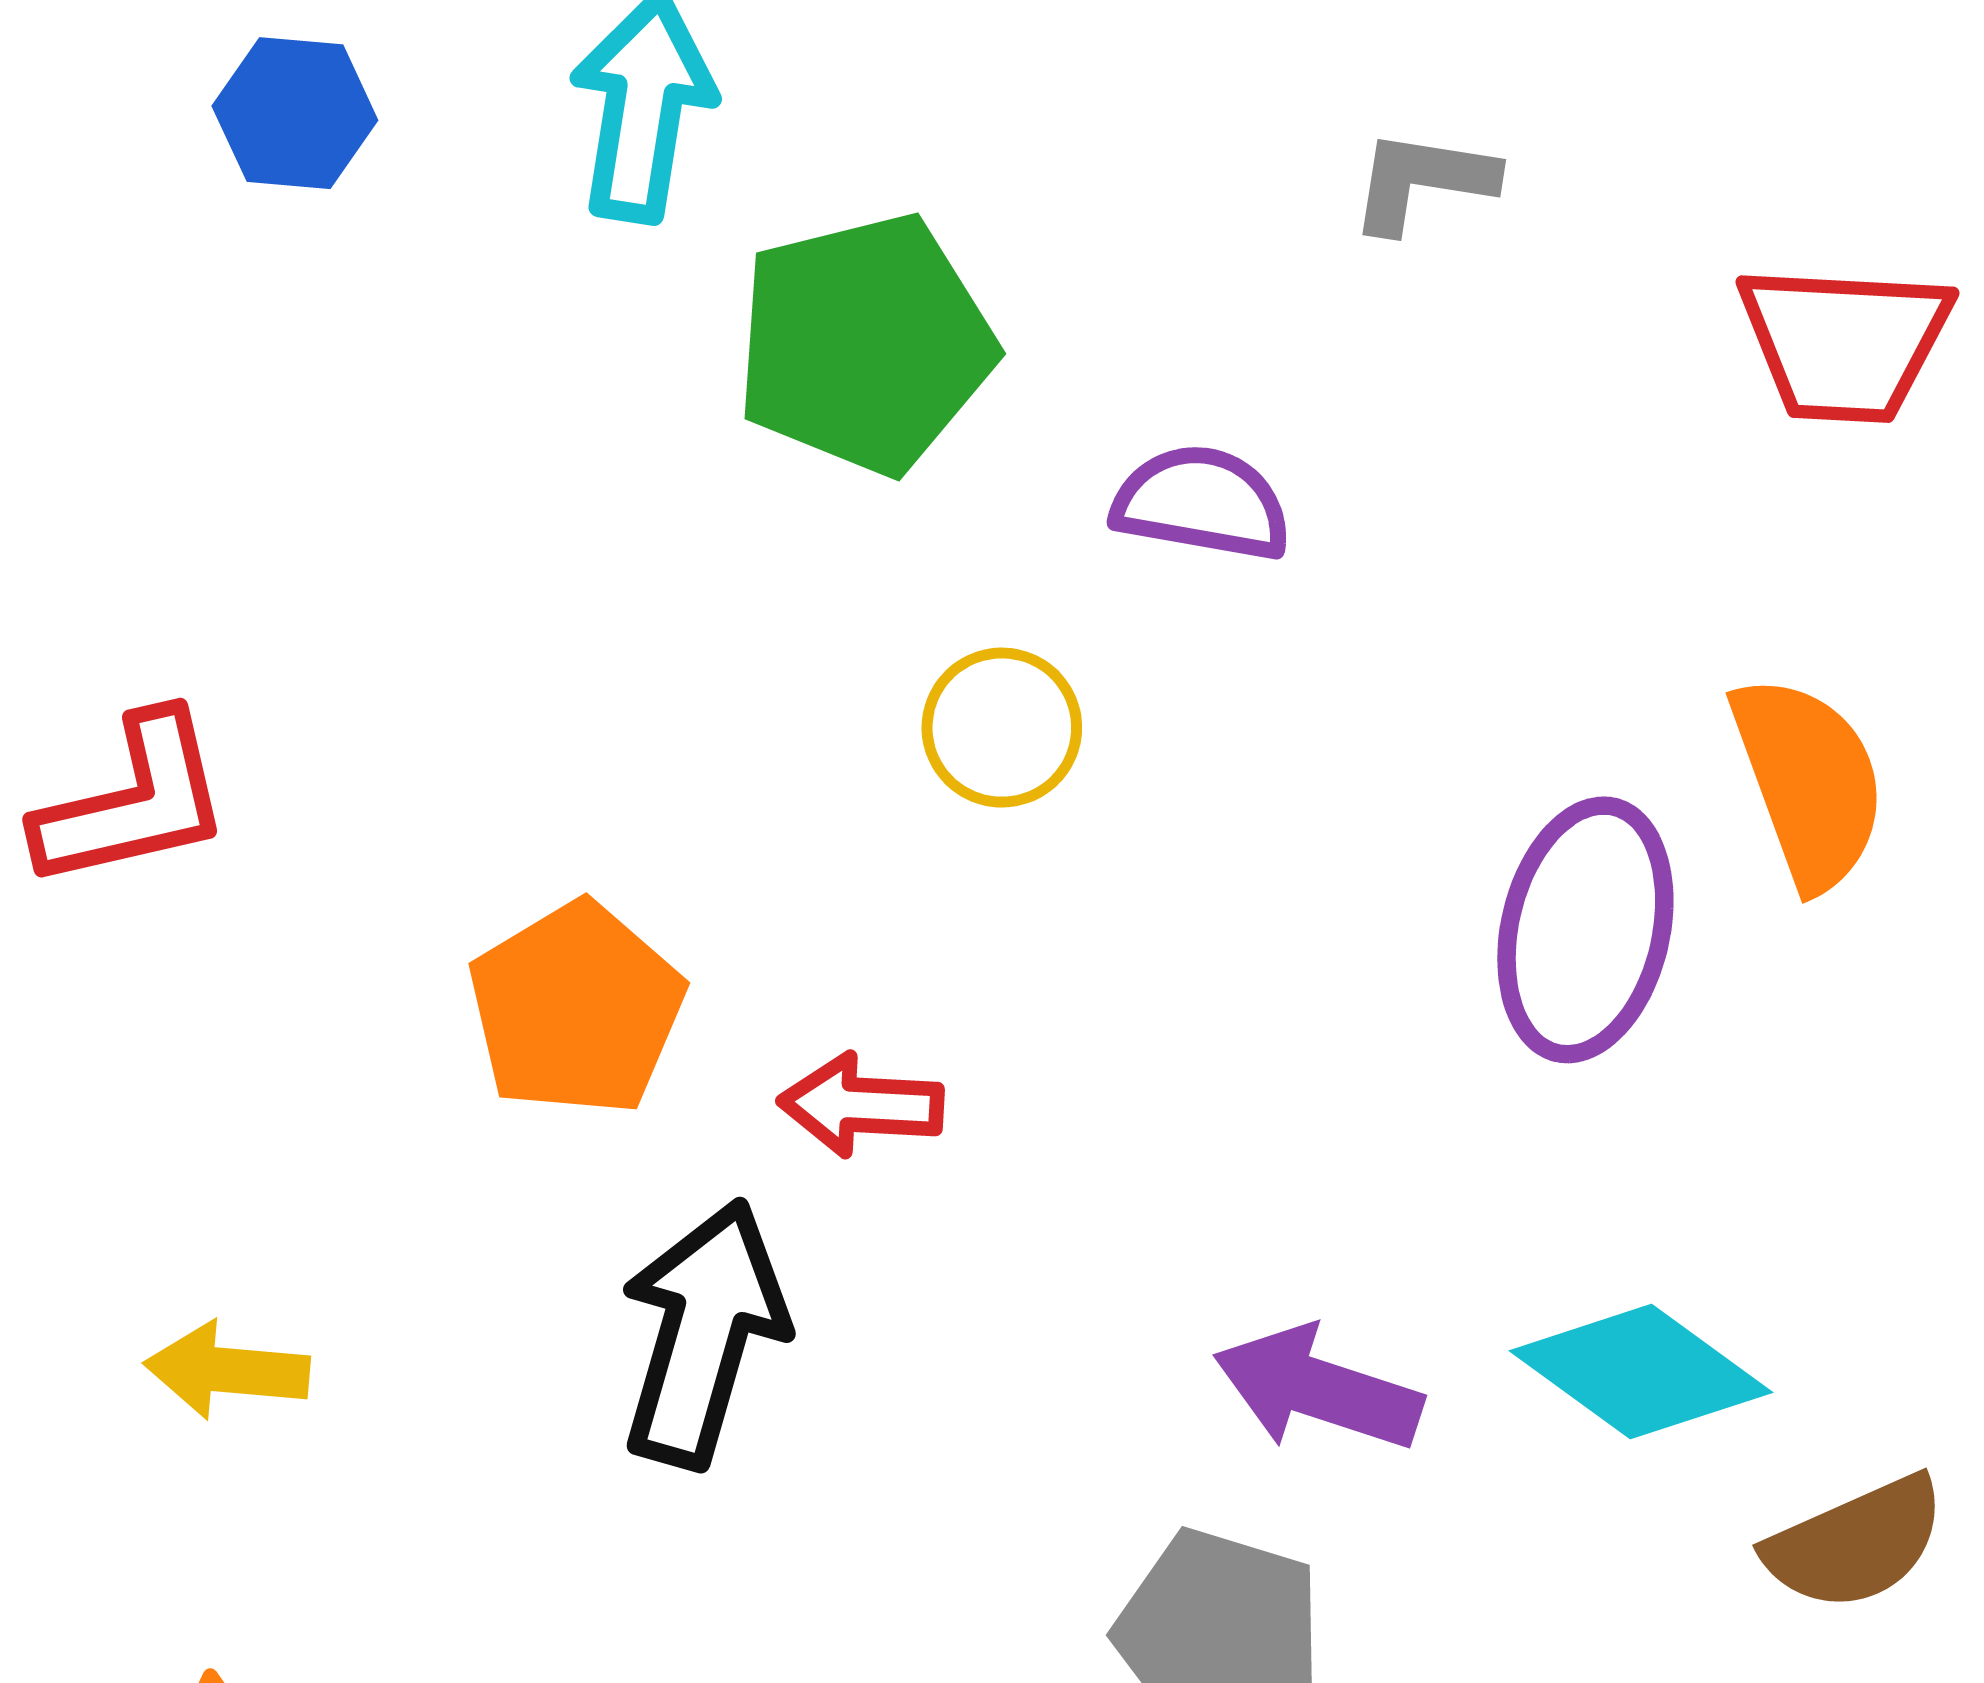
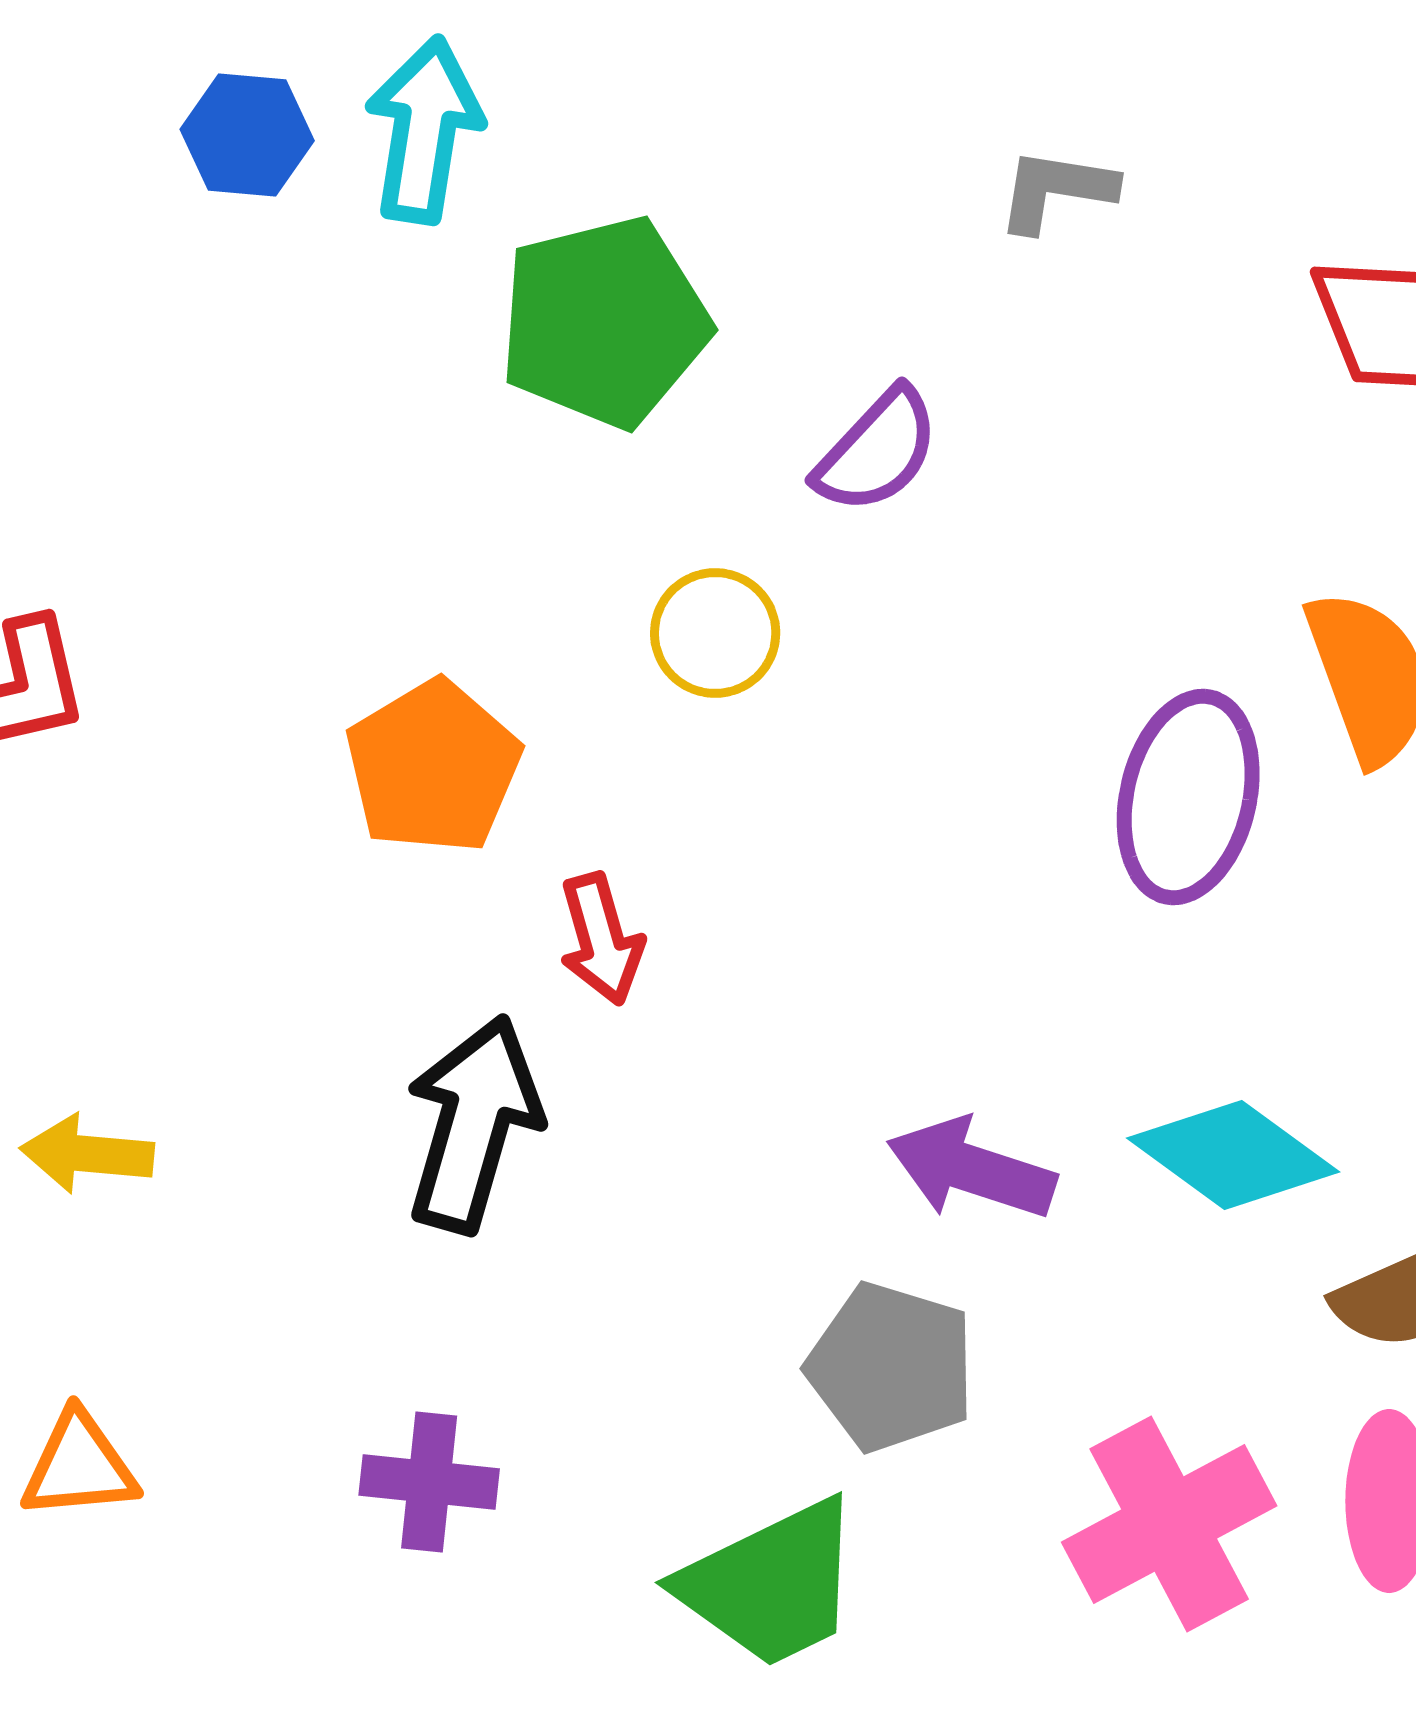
blue hexagon: (295, 113) -> (247, 135), moved
purple semicircle: (1202, 503) -> (877, 451), turned 123
orange pentagon: (576, 1009) -> (433, 767), moved
red arrow: (861, 1105) -> (601, 939), turned -109

